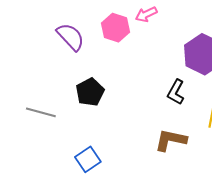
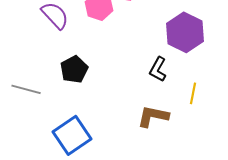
blue square: (88, 159) -> (72, 135), size x1.5

